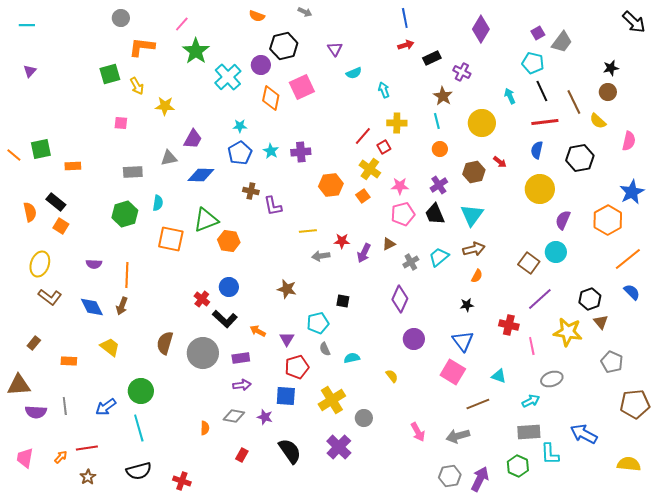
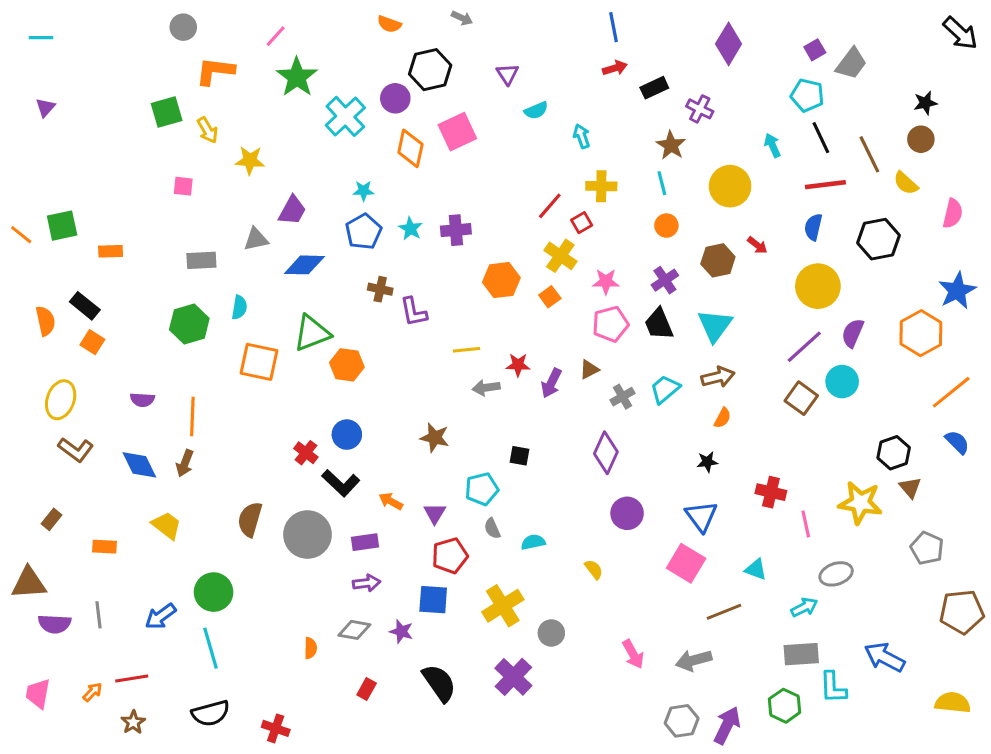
purple line: (540, 299) -> (804, 347), moved

